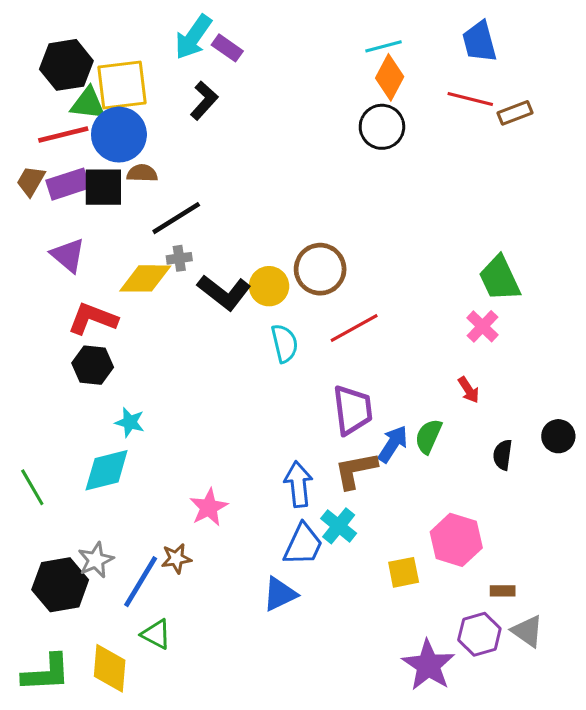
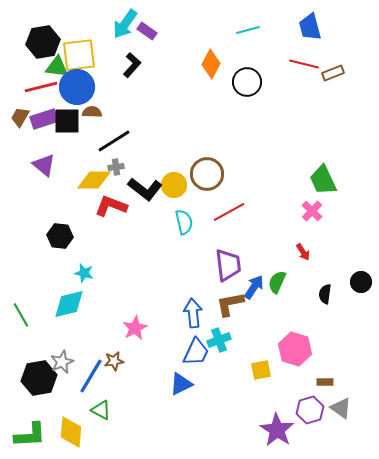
orange diamond: (390, 77) -> (211, 64), moved
red L-shape: (93, 319) -> (111, 206), moved
cyan cross: (339, 526) -> (219, 340), turned 30

